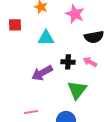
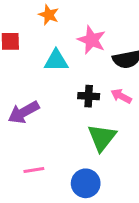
pink star: (75, 14) -> (92, 40), moved
purple arrow: (42, 73) -> (24, 112), moved

